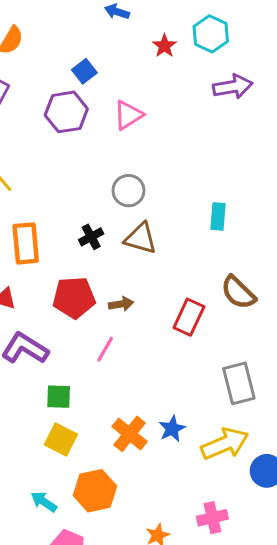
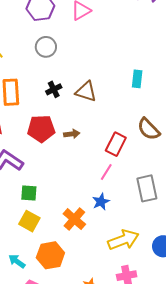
gray circle: (129, 191) -> (46, 47), moved
pink line: (105, 349) -> (106, 172), moved
blue star: (172, 429) -> (101, 202), moved
yellow arrow: (225, 444) -> (123, 240), moved

